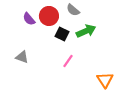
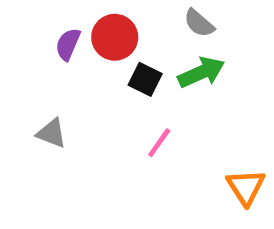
gray semicircle: (73, 10) -> (199, 23), moved
purple semicircle: (29, 19) -> (68, 44), turned 64

